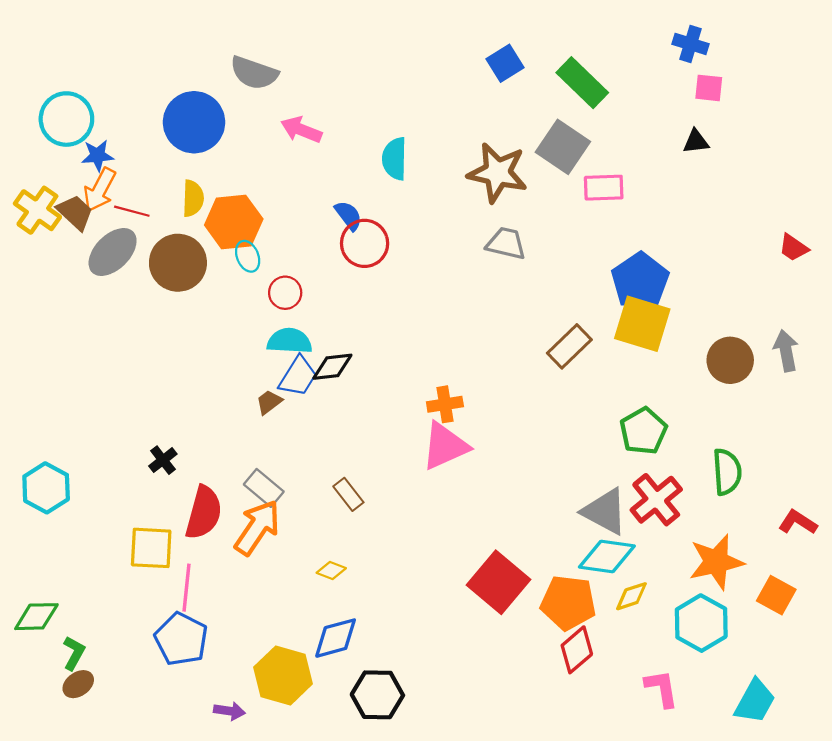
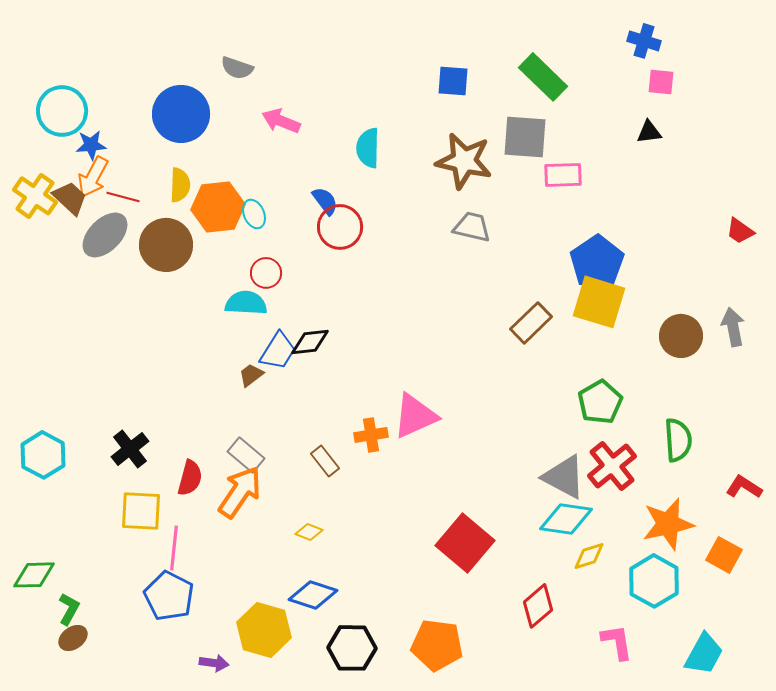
blue square: (505, 63) -> (453, 81), moved, turned 36
gray semicircle: (254, 73) -> (237, 68), size x0.7
gray square: (563, 147) -> (525, 137), turned -30
cyan ellipse: (248, 256) -> (254, 214), moved
cyan semicircle: (289, 341) -> (246, 303), moved
orange cross: (445, 404) -> (371, 435), moved
black cross: (163, 460) -> (130, 449), moved, size x1.4
red semicircle: (204, 513) -> (190, 478), size x0.7
orange pentagon: (568, 603) -> (437, 645), moved
blue diamond: (336, 638) -> (313, 595), turned 33

